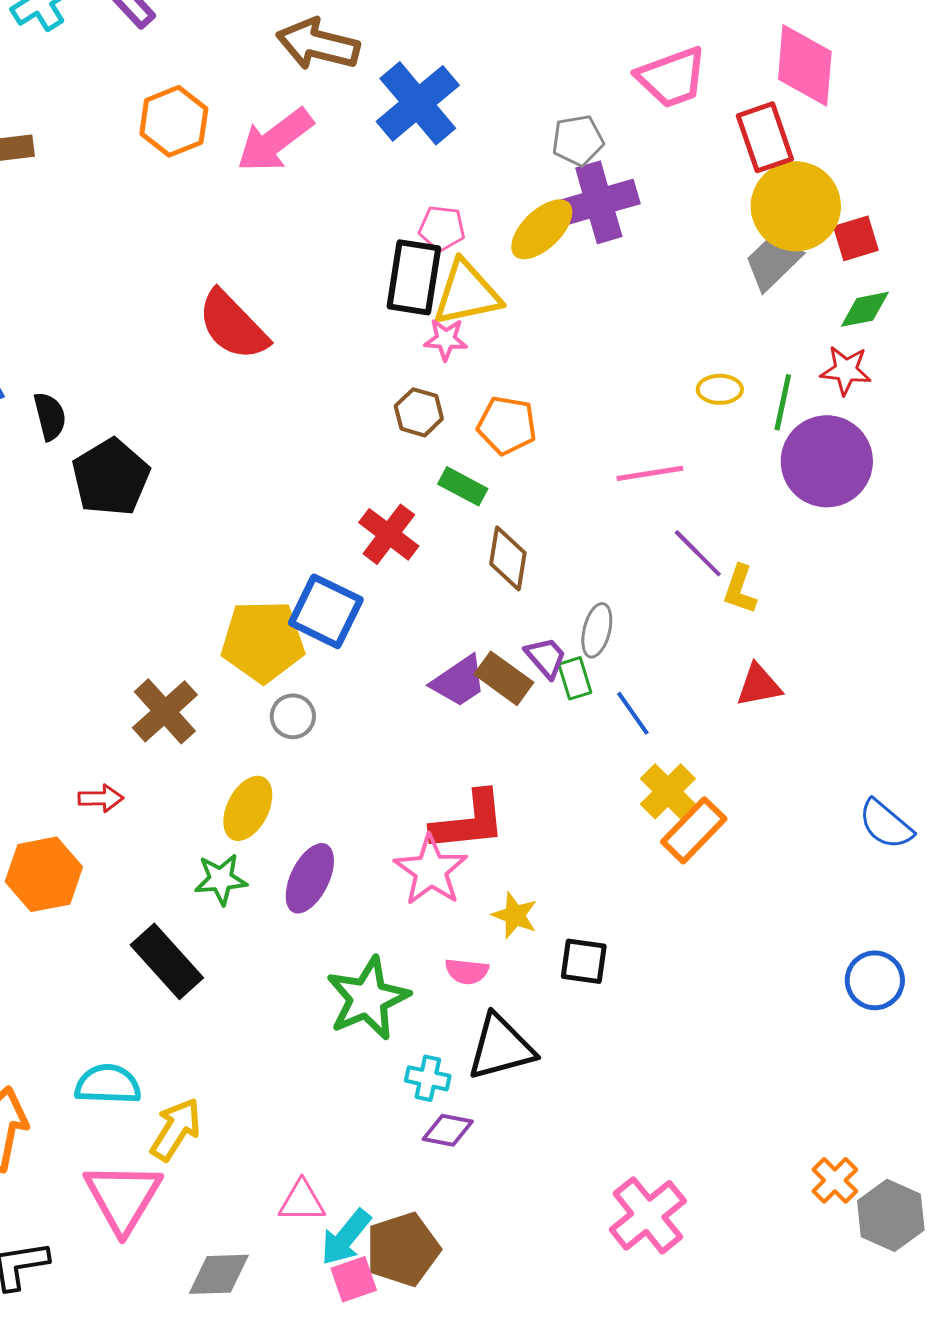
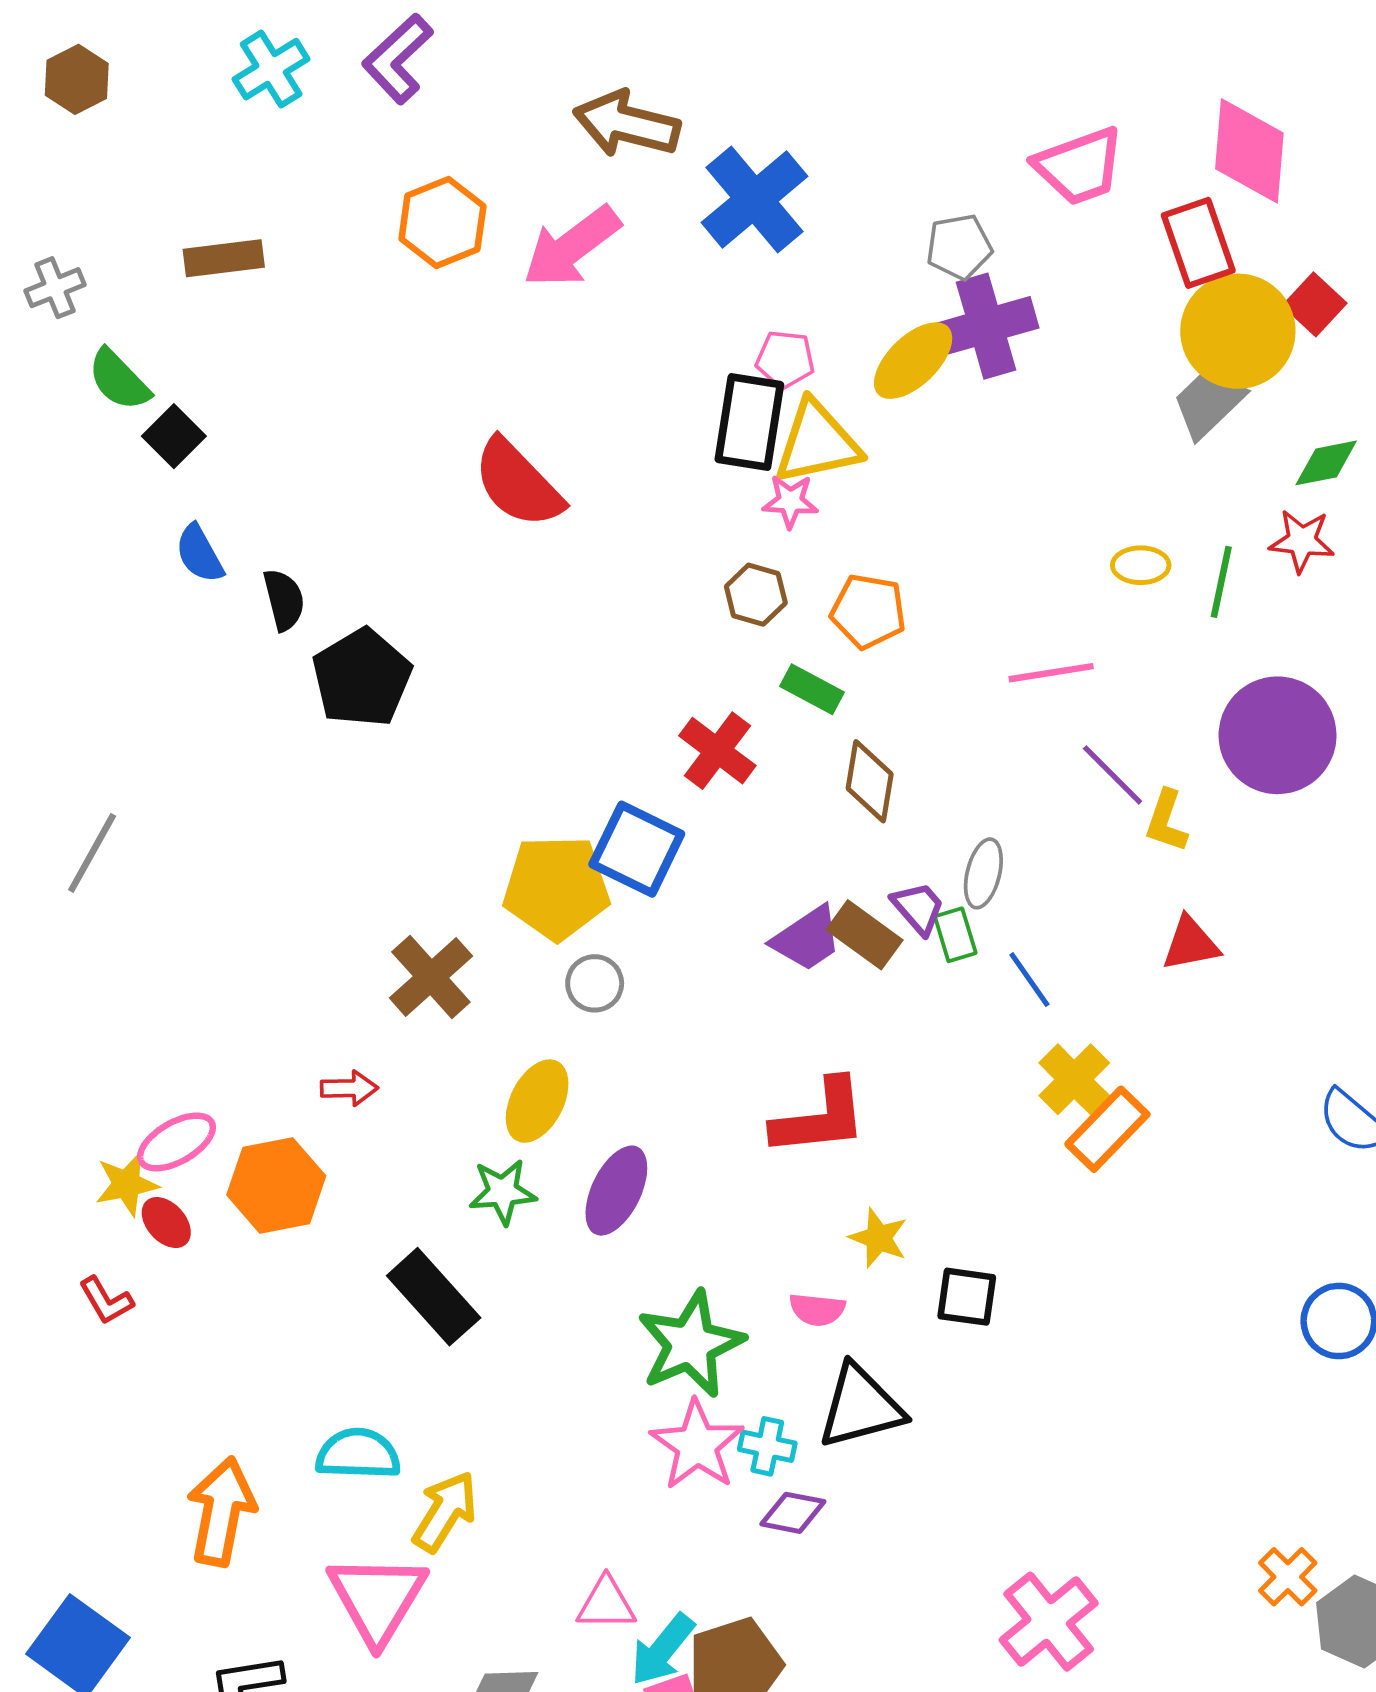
red square: (856, 238) -> (1315, 304), moved, turned -30
purple circle: (827, 461) -> (1278, 735), moved
pink star: (431, 870) -> (697, 1445), moved

